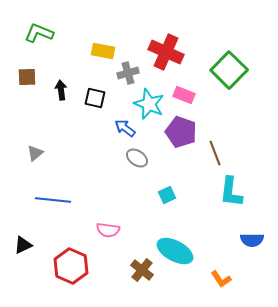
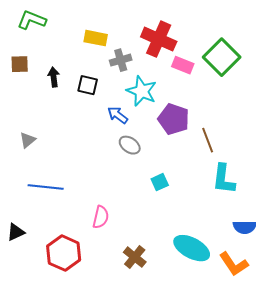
pink rectangle: (184, 95) -> (183, 65), moved
pink semicircle: (108, 230) -> (101, 217), turned -85
cyan ellipse: (175, 251) -> (192, 248), moved
orange L-shape: (221, 279) -> (234, 264), moved, size x1.4

